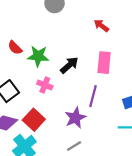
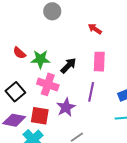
pink cross: (45, 85) -> (48, 84), size x1.5
purple star: (75, 118) -> (66, 107), moved
red square: (34, 120) -> (40, 116), turned -30

